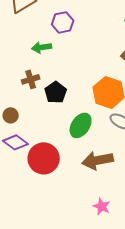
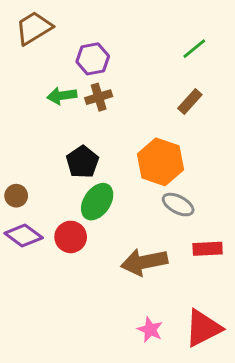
brown cross: (31, 79) -> (99, 97), moved
green ellipse: (81, 125) -> (97, 202), moved
red circle: (44, 158) -> (71, 237), moved, size x0.7

